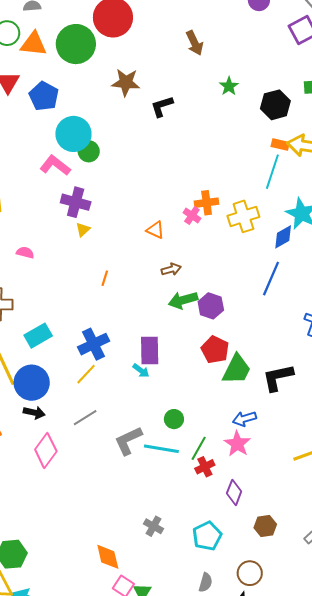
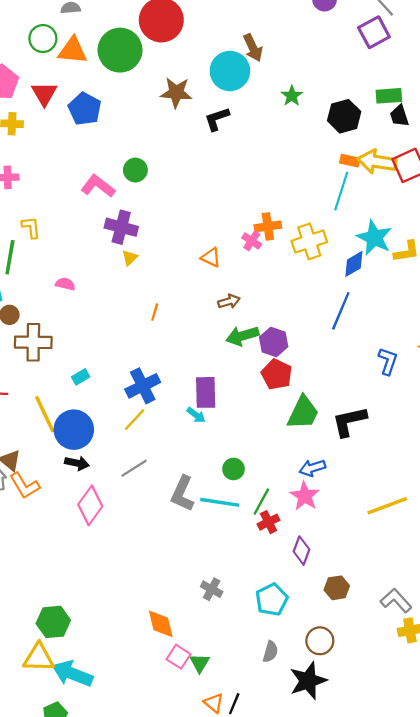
cyan circle: (73, 134) -> (230, 71), moved
cyan rectangle: (38, 336) -> (81, 377), size x0.6
red pentagon: (215, 350) -> (277, 374), moved
gray L-shape: (128, 441) -> (182, 494), turned -40

